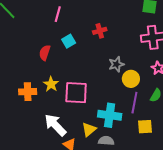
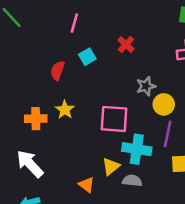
red cross: (100, 31) -> (126, 44), turned -32
pink square: (76, 93) -> (114, 119), moved
white arrow: (55, 125) -> (30, 164), moved

